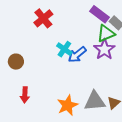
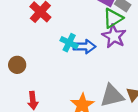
blue arrow: (77, 55) -> (84, 47), turned -132

